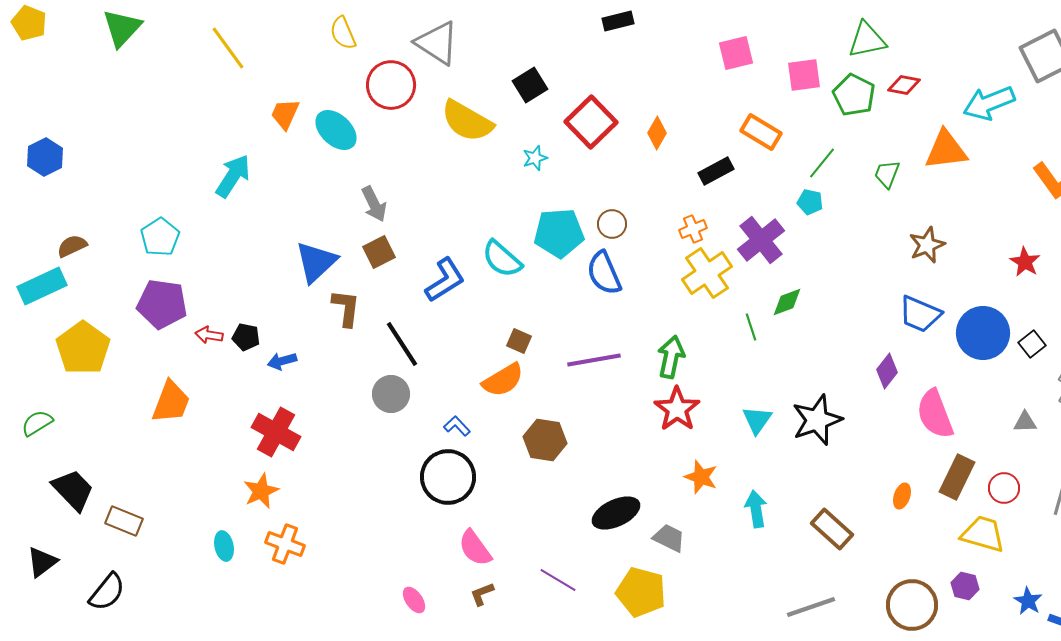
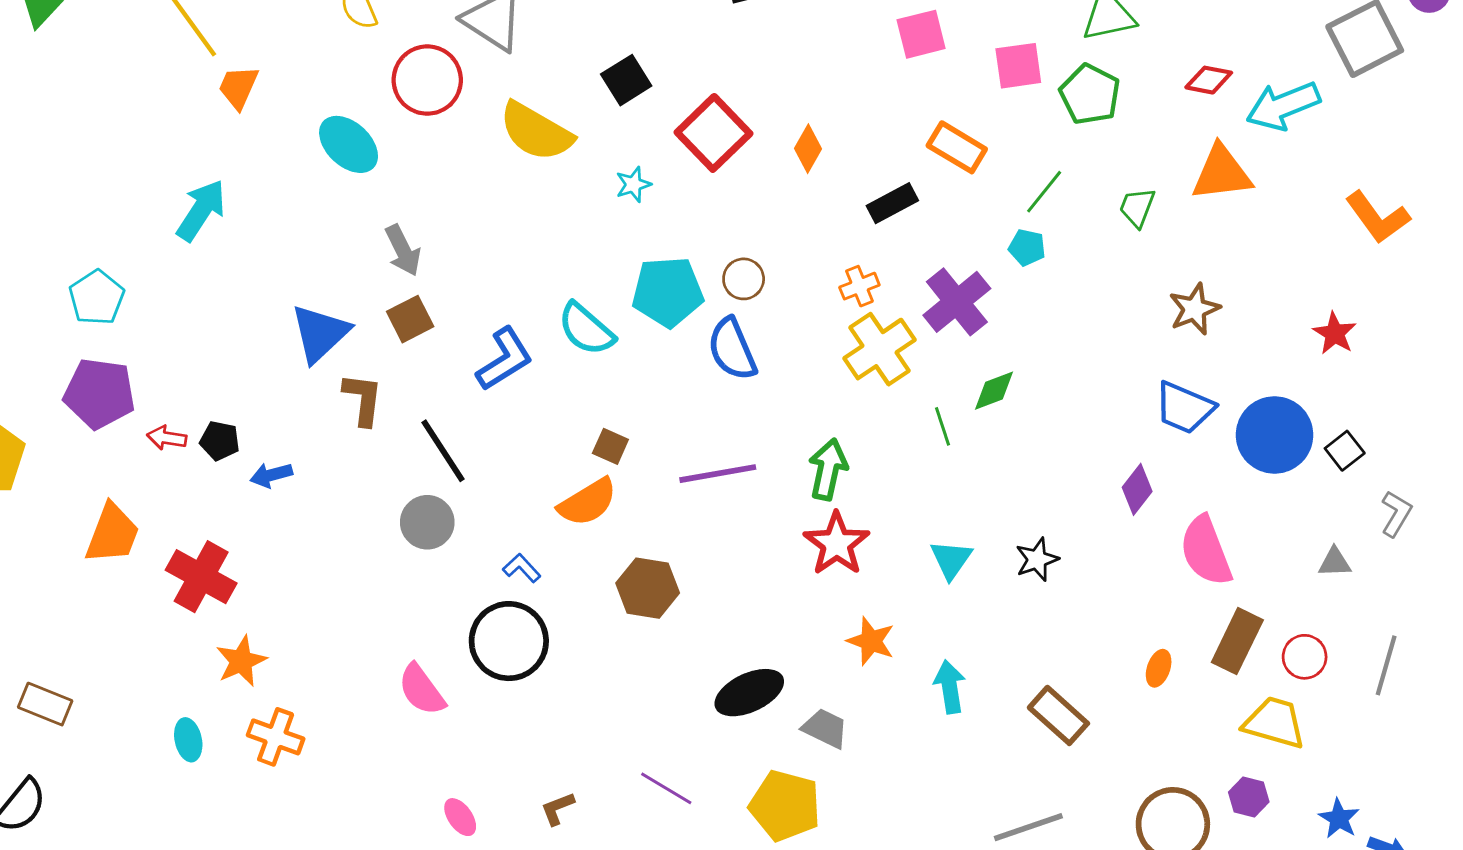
red diamond: (904, 85) -> (1209, 80), moved
orange trapezoid: (285, 114) -> (238, 87), moved
black star: (817, 420) -> (1037, 559), size x0.6
red cross: (276, 432) -> (201, 577), moved
pink semicircle: (475, 548) -> (422, 690), moved

